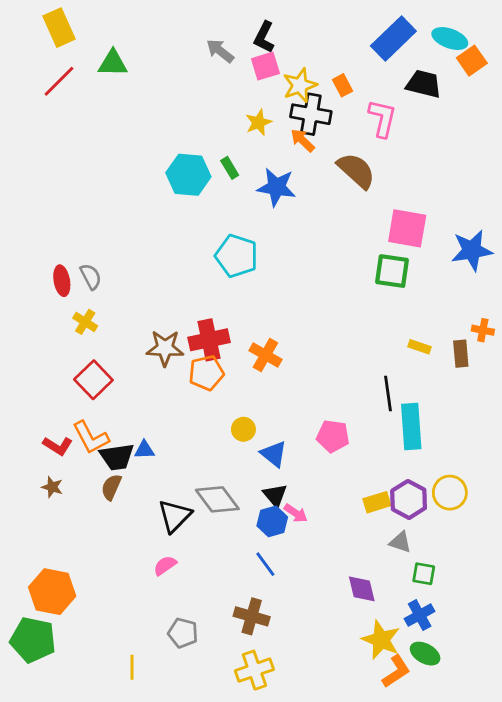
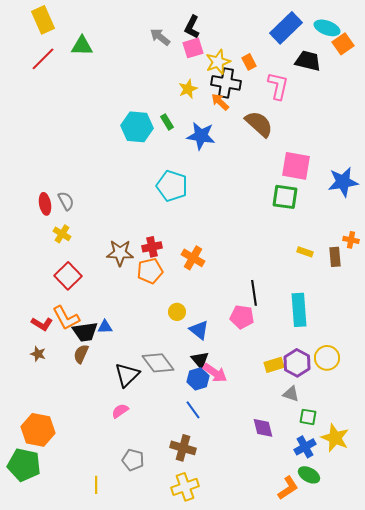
red cross: (209, 340) -> (152, 247), size x0.7
black line: (388, 394) -> (254, 293), moved
pink arrow: (296, 513) -> (215, 373), size x1.4
yellow star: (381, 640) -> (335, 438), moved

